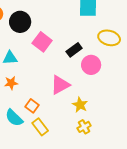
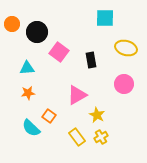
black rectangle: (74, 50) -> (91, 60), turned -63
pink circle: (91, 65) -> (124, 84), moved
yellow rectangle: (40, 127) -> (77, 137), moved

